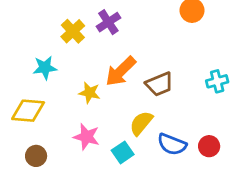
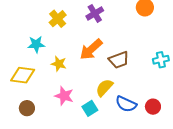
purple cross: (108, 22) -> (95, 13), moved
yellow star: (89, 93) -> (59, 64), moved

